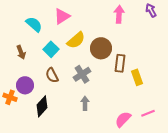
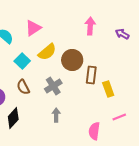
purple arrow: (151, 10) -> (122, 34), moved, turned -32
pink line: (148, 113) -> (119, 117), moved
pink semicircle: (123, 119) -> (94, 131), turned -36

